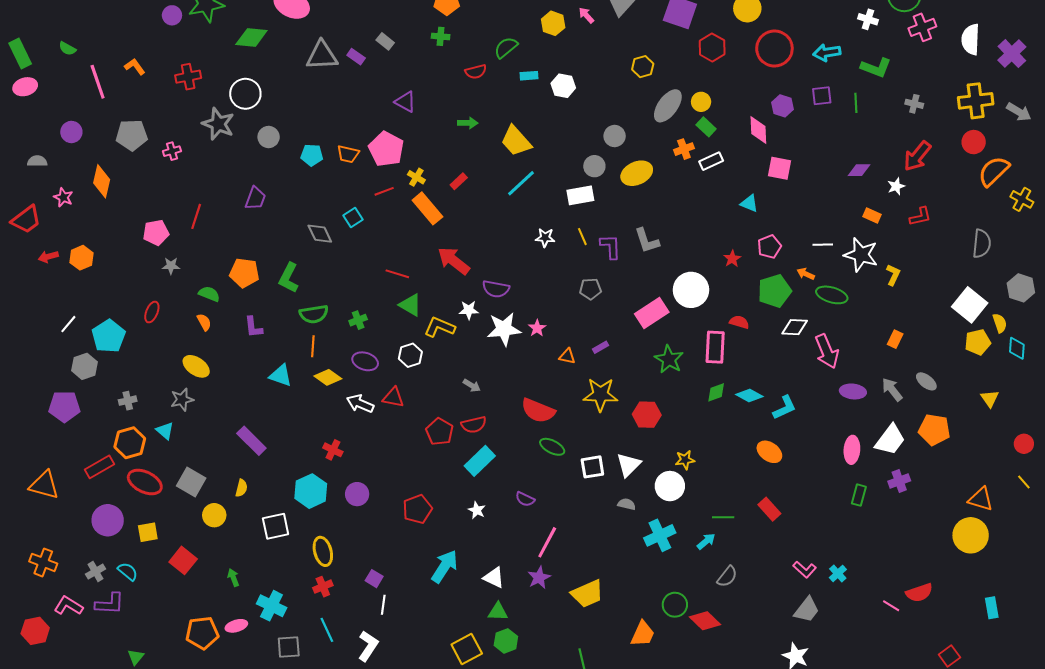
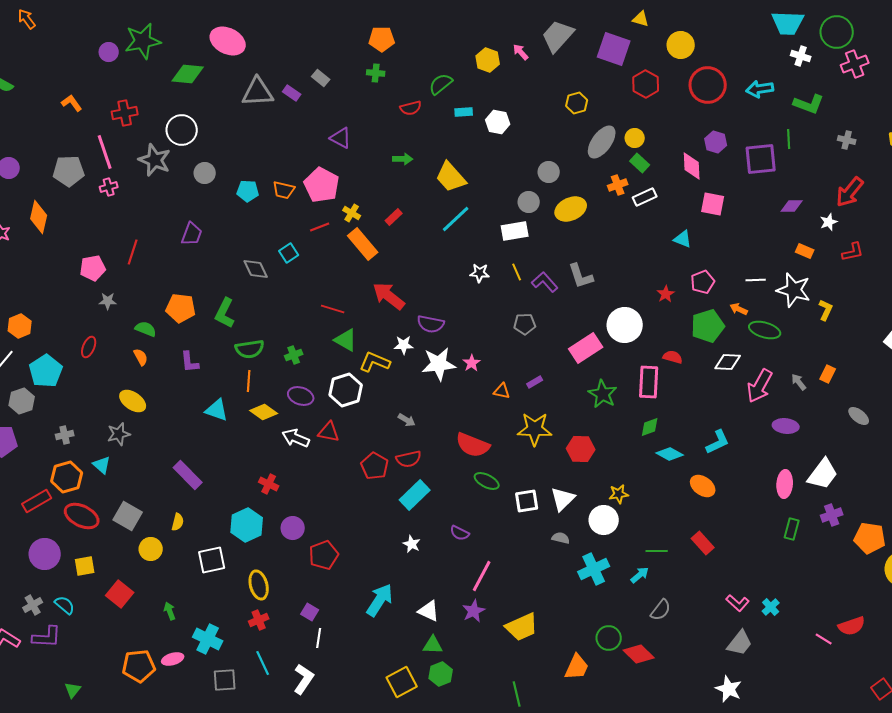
pink line: (98, 82) -> (105, 152), moved
purple square: (822, 96) -> (761, 159), moved, size x1.6
purple L-shape: (611, 247) -> (545, 282), turned -40
orange hexagon: (81, 258) -> (20, 326), moved
pink arrow: (827, 351) -> (760, 386), turned 52
white hexagon: (410, 355) -> (346, 390), size x1.4
gray arrow: (892, 389) -> (799, 382), moved, size x0.7
cyan diamond: (749, 396) -> (670, 454), moved
orange pentagon: (934, 430) -> (870, 538), moved
red pentagon: (417, 509) -> (324, 555), moved

